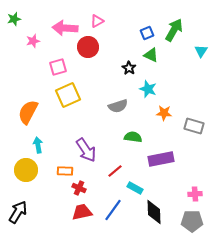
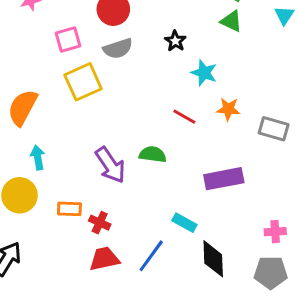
green triangle: (151, 55) -> (231, 21), moved
gray semicircle: (118, 106) -> (118, 49), moved
green semicircle: (133, 137) -> (153, 154), moved
orange rectangle: (65, 171) -> (69, 209), moved
red line: (115, 171) -> (184, 117), moved, turned 70

